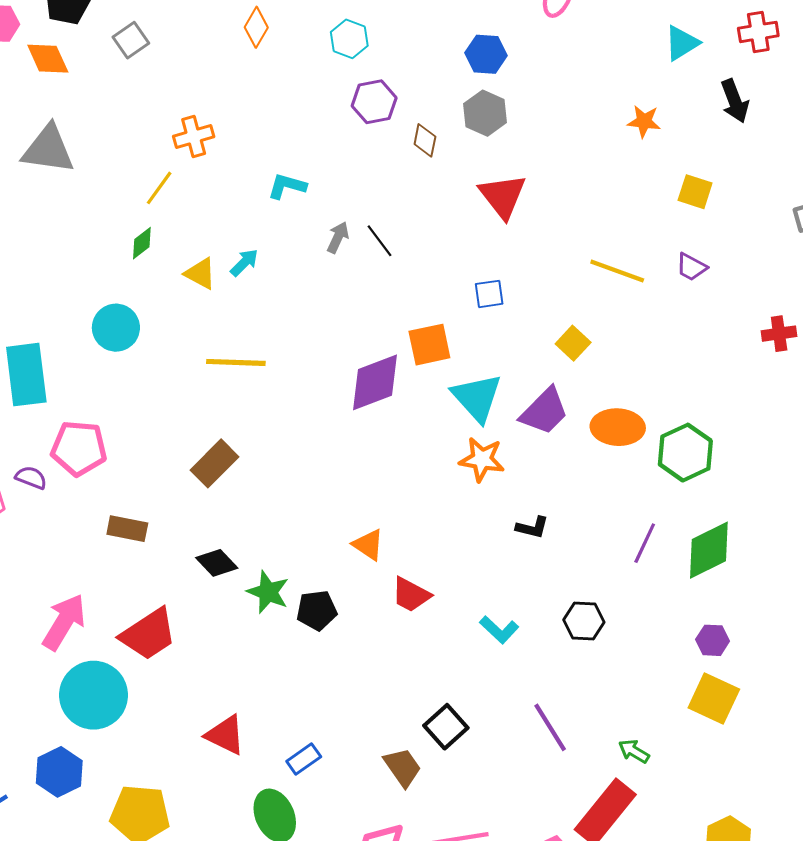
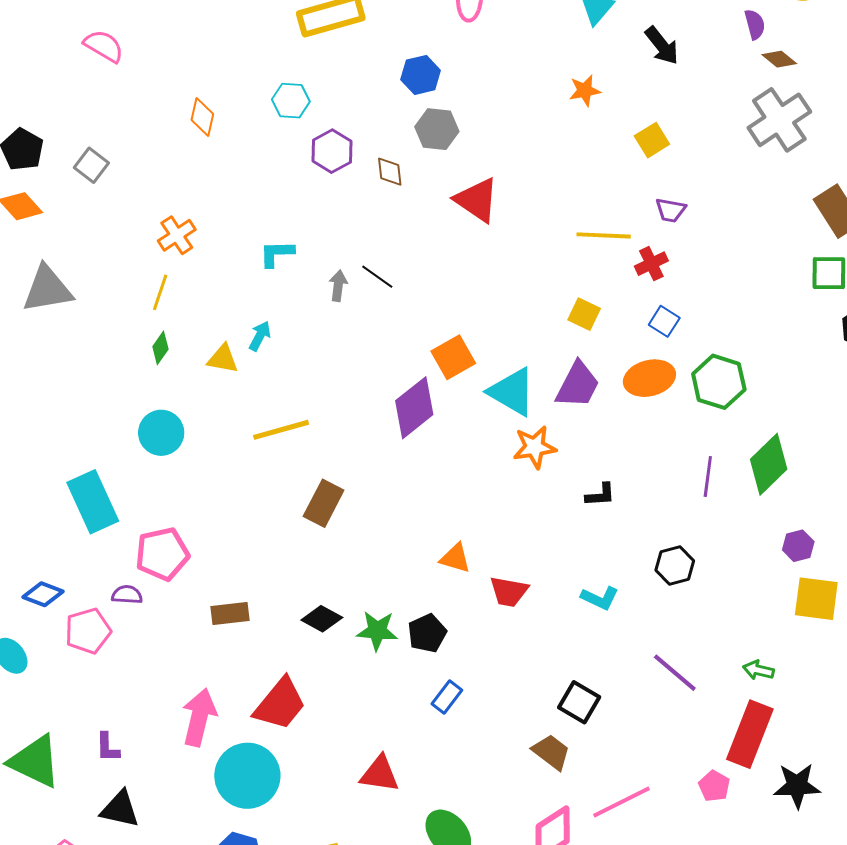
yellow square: (695, 192) -> (652, 140), turned -32
blue square: (489, 294) -> (664, 321), moved, turned -32
red cross: (779, 334) -> (651, 264), moved
brown rectangle: (215, 463) -> (324, 503), moved
blue rectangle: (304, 759) -> (447, 697), moved

